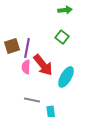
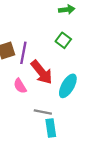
pink semicircle: (26, 67) -> (20, 86), moved, turned -32
gray line: (32, 100) -> (43, 112), moved

